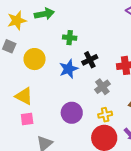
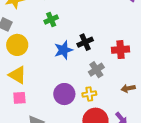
green cross: (70, 38) -> (51, 19), moved, turned -32
yellow circle: (35, 59) -> (17, 45), moved
yellow cross: (105, 115) -> (89, 94), moved

